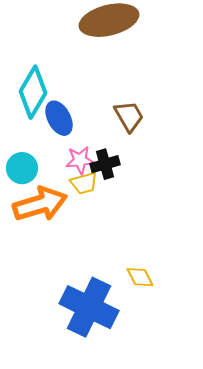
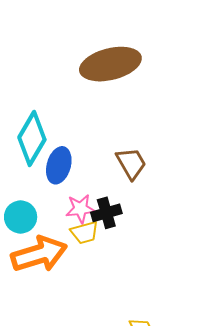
blue ellipse: (59, 118) -> (59, 165), turned 44

